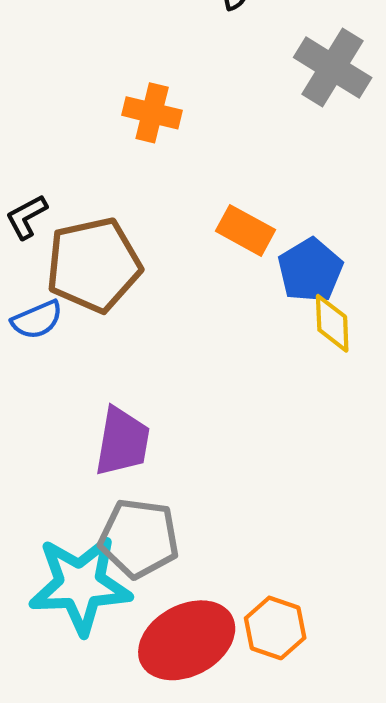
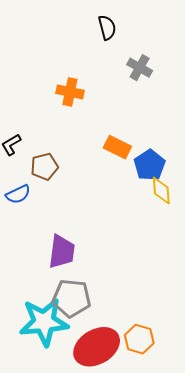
gray cross: (333, 67) -> (140, 68), moved, size x0.7
brown pentagon: (94, 265) -> (44, 167), size x0.6

